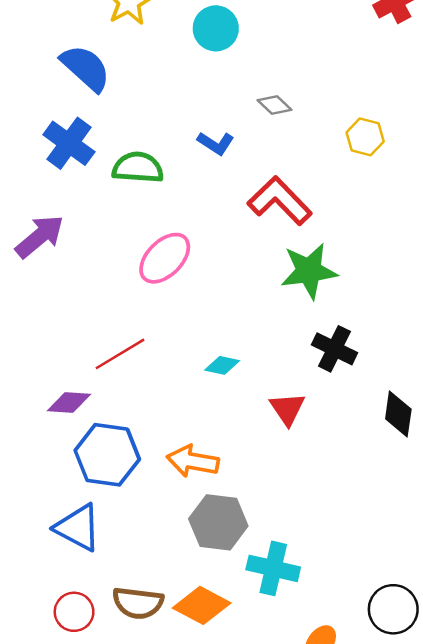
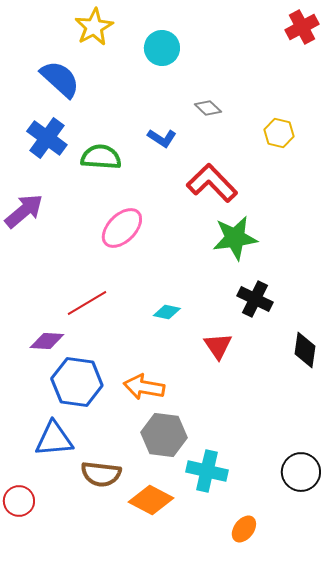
blue triangle: (78, 528) -> (54, 439), turned -33
brown semicircle: (138, 603) -> (101, 474), moved
black circle: (393, 609) -> (301, 472), moved
red circle: (74, 612) -> (19, 501), moved

